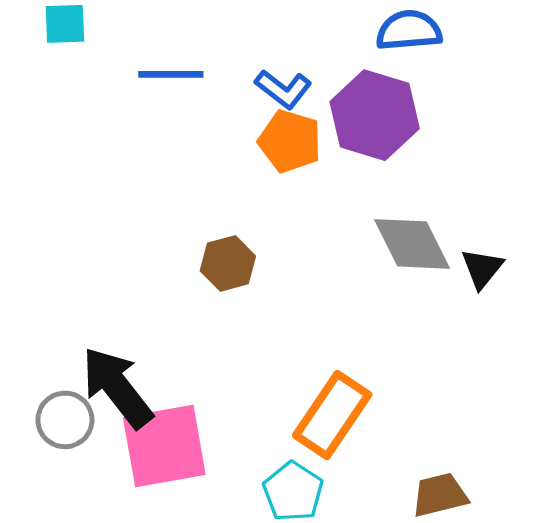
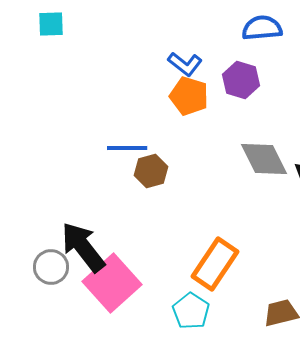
blue line: (171, 74) -> (127, 148), moved
purple hexagon: (375, 115) -> (241, 80), size x0.7
pink square: (164, 446) -> (112, 283), turned -32

